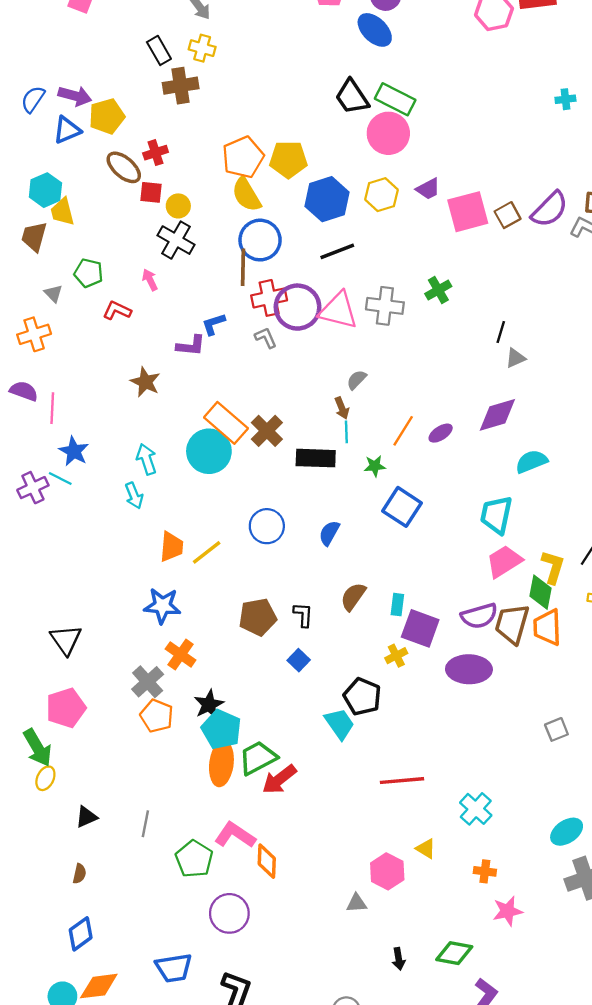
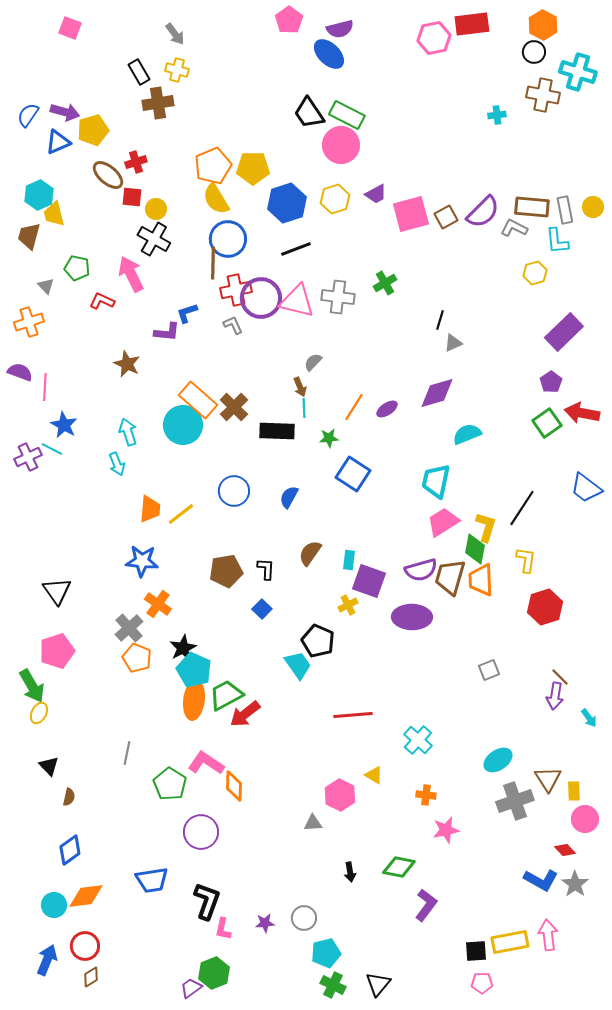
pink arrow: (150, 280) -> (131, 274), size x1.8
black triangle: (86, 817) -> (49, 766), moved, turned -50

